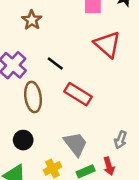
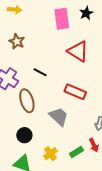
red rectangle: (78, 94) -> (75, 92), moved
gray trapezoid: (75, 144) -> (59, 117), moved

